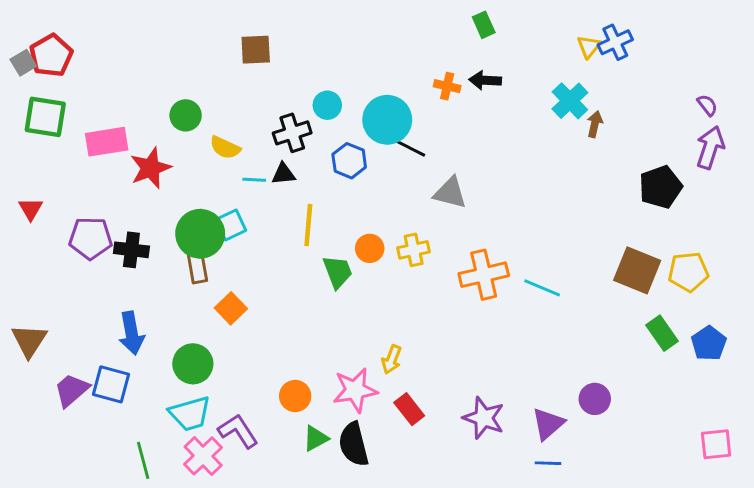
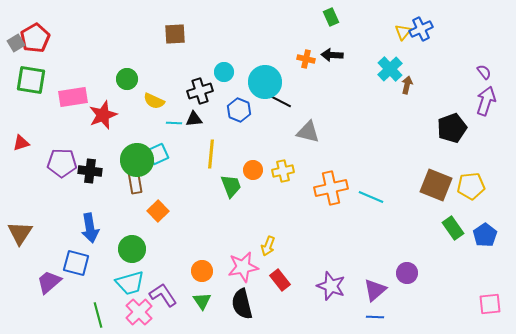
red triangle: (31, 209) -> (21, 143), turned 42
purple trapezoid: (72, 390) -> (49, 282), moved
green triangle: (316, 438) -> (202, 301), moved, turned -36

